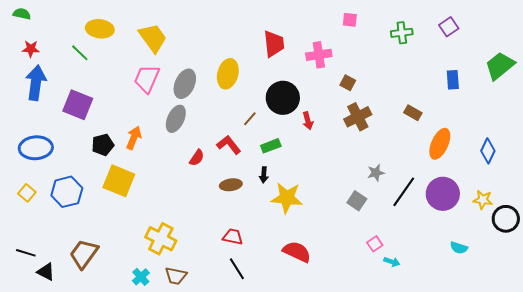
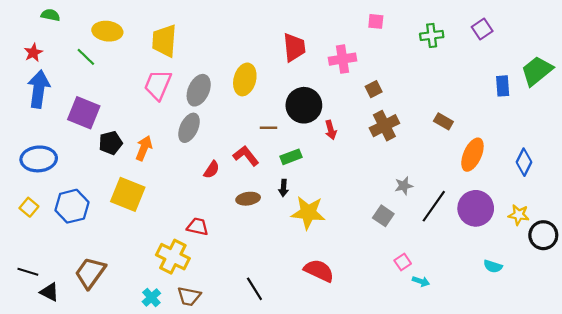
green semicircle: (22, 14) -> (50, 15), moved
yellow trapezoid: (153, 38) -> (164, 41), turned -140
red star: (31, 49) -> (33, 53), turned -30
blue rectangle: (453, 80) -> (503, 86), moved
brown square: (348, 83) -> (374, 89), turned 35
brown line: (250, 119) -> (268, 128), turned 49
black pentagon: (103, 145) -> (111, 143), moved
red trapezoid: (233, 237) -> (198, 227), moved

